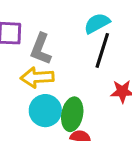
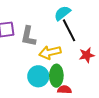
black line: (102, 50) -> (69, 30), turned -35
yellow arrow: (37, 77) -> (50, 52), moved

